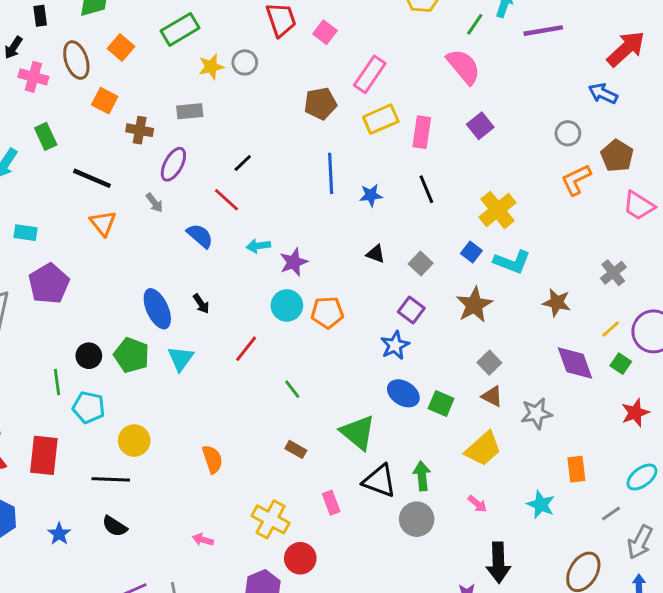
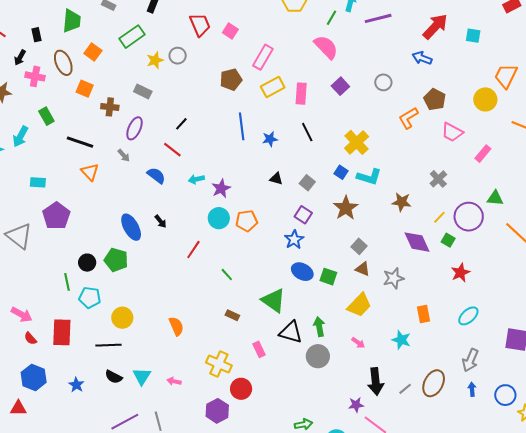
gray rectangle: (190, 111) -> (143, 92), turned 36
gray circle: (568, 133) -> (383, 82), moved
cyan triangle: (181, 359) -> (142, 376), moved
gray line: (611, 514) -> (405, 389), moved

